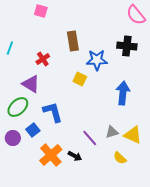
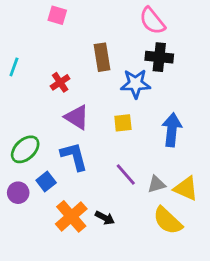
pink semicircle: (136, 15) -> (152, 21), moved
black cross: (127, 46) -> (159, 57), moved
yellow square: (80, 79) -> (123, 123), moved, turned -32
purple triangle: (31, 84) -> (77, 117), moved
purple line: (90, 138) -> (126, 175), moved
yellow semicircle: (120, 158) -> (168, 221), size x1.6

